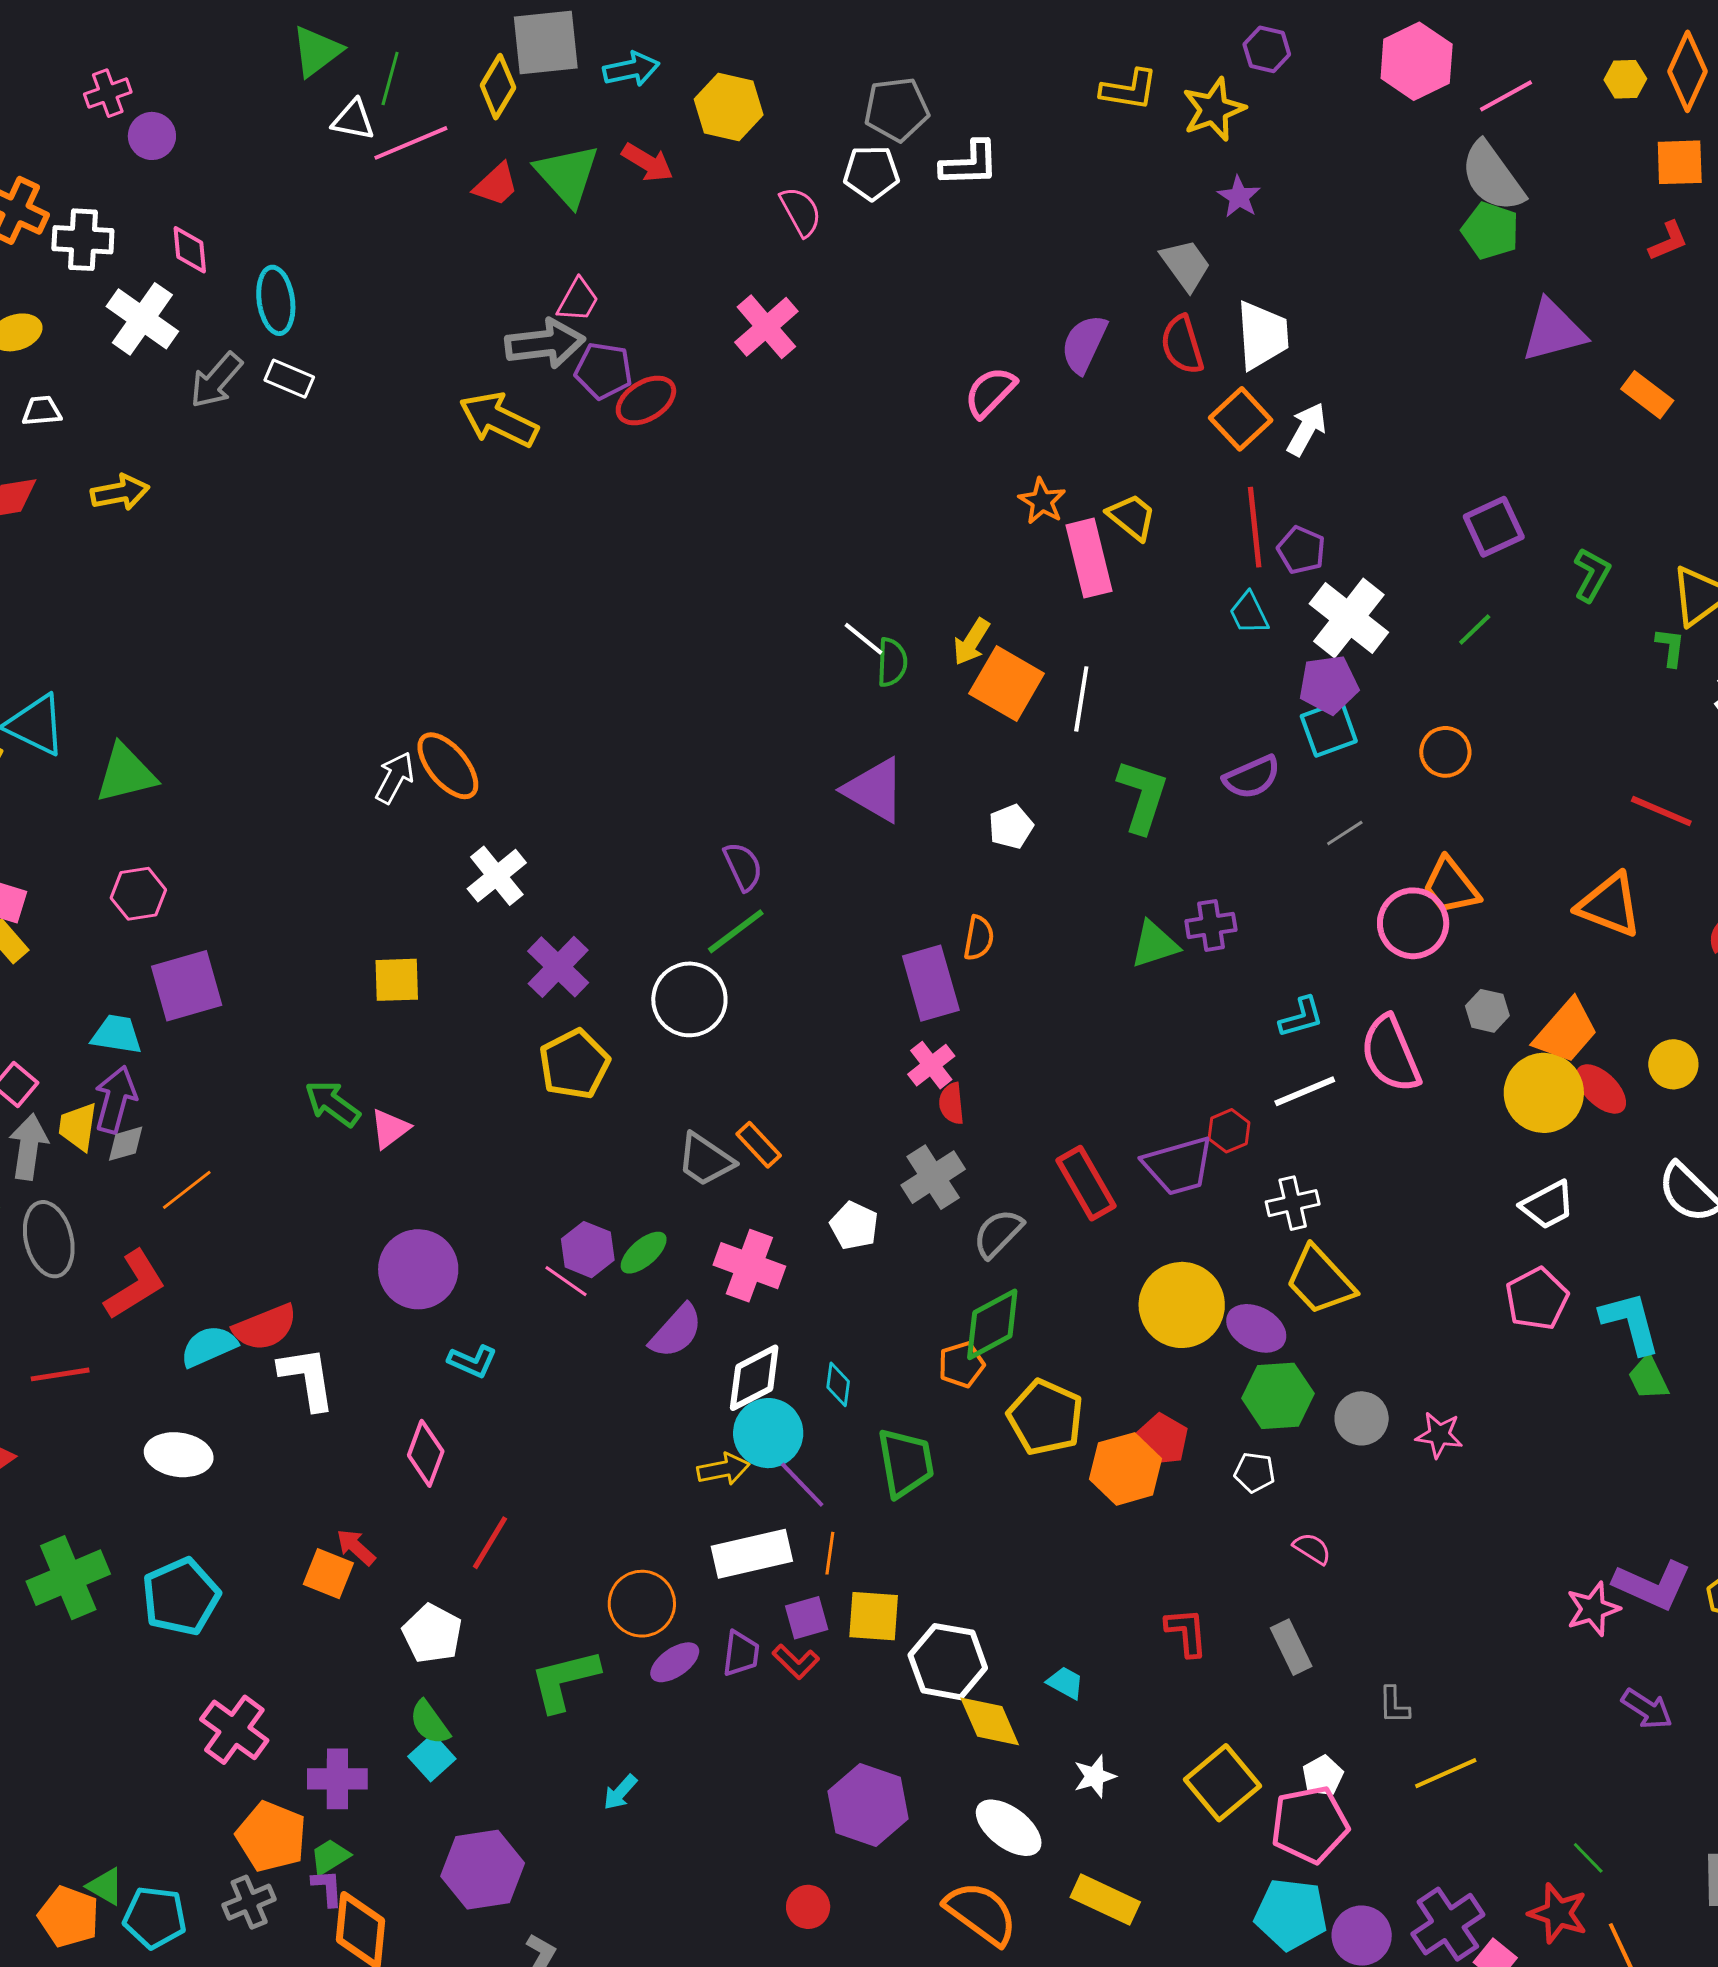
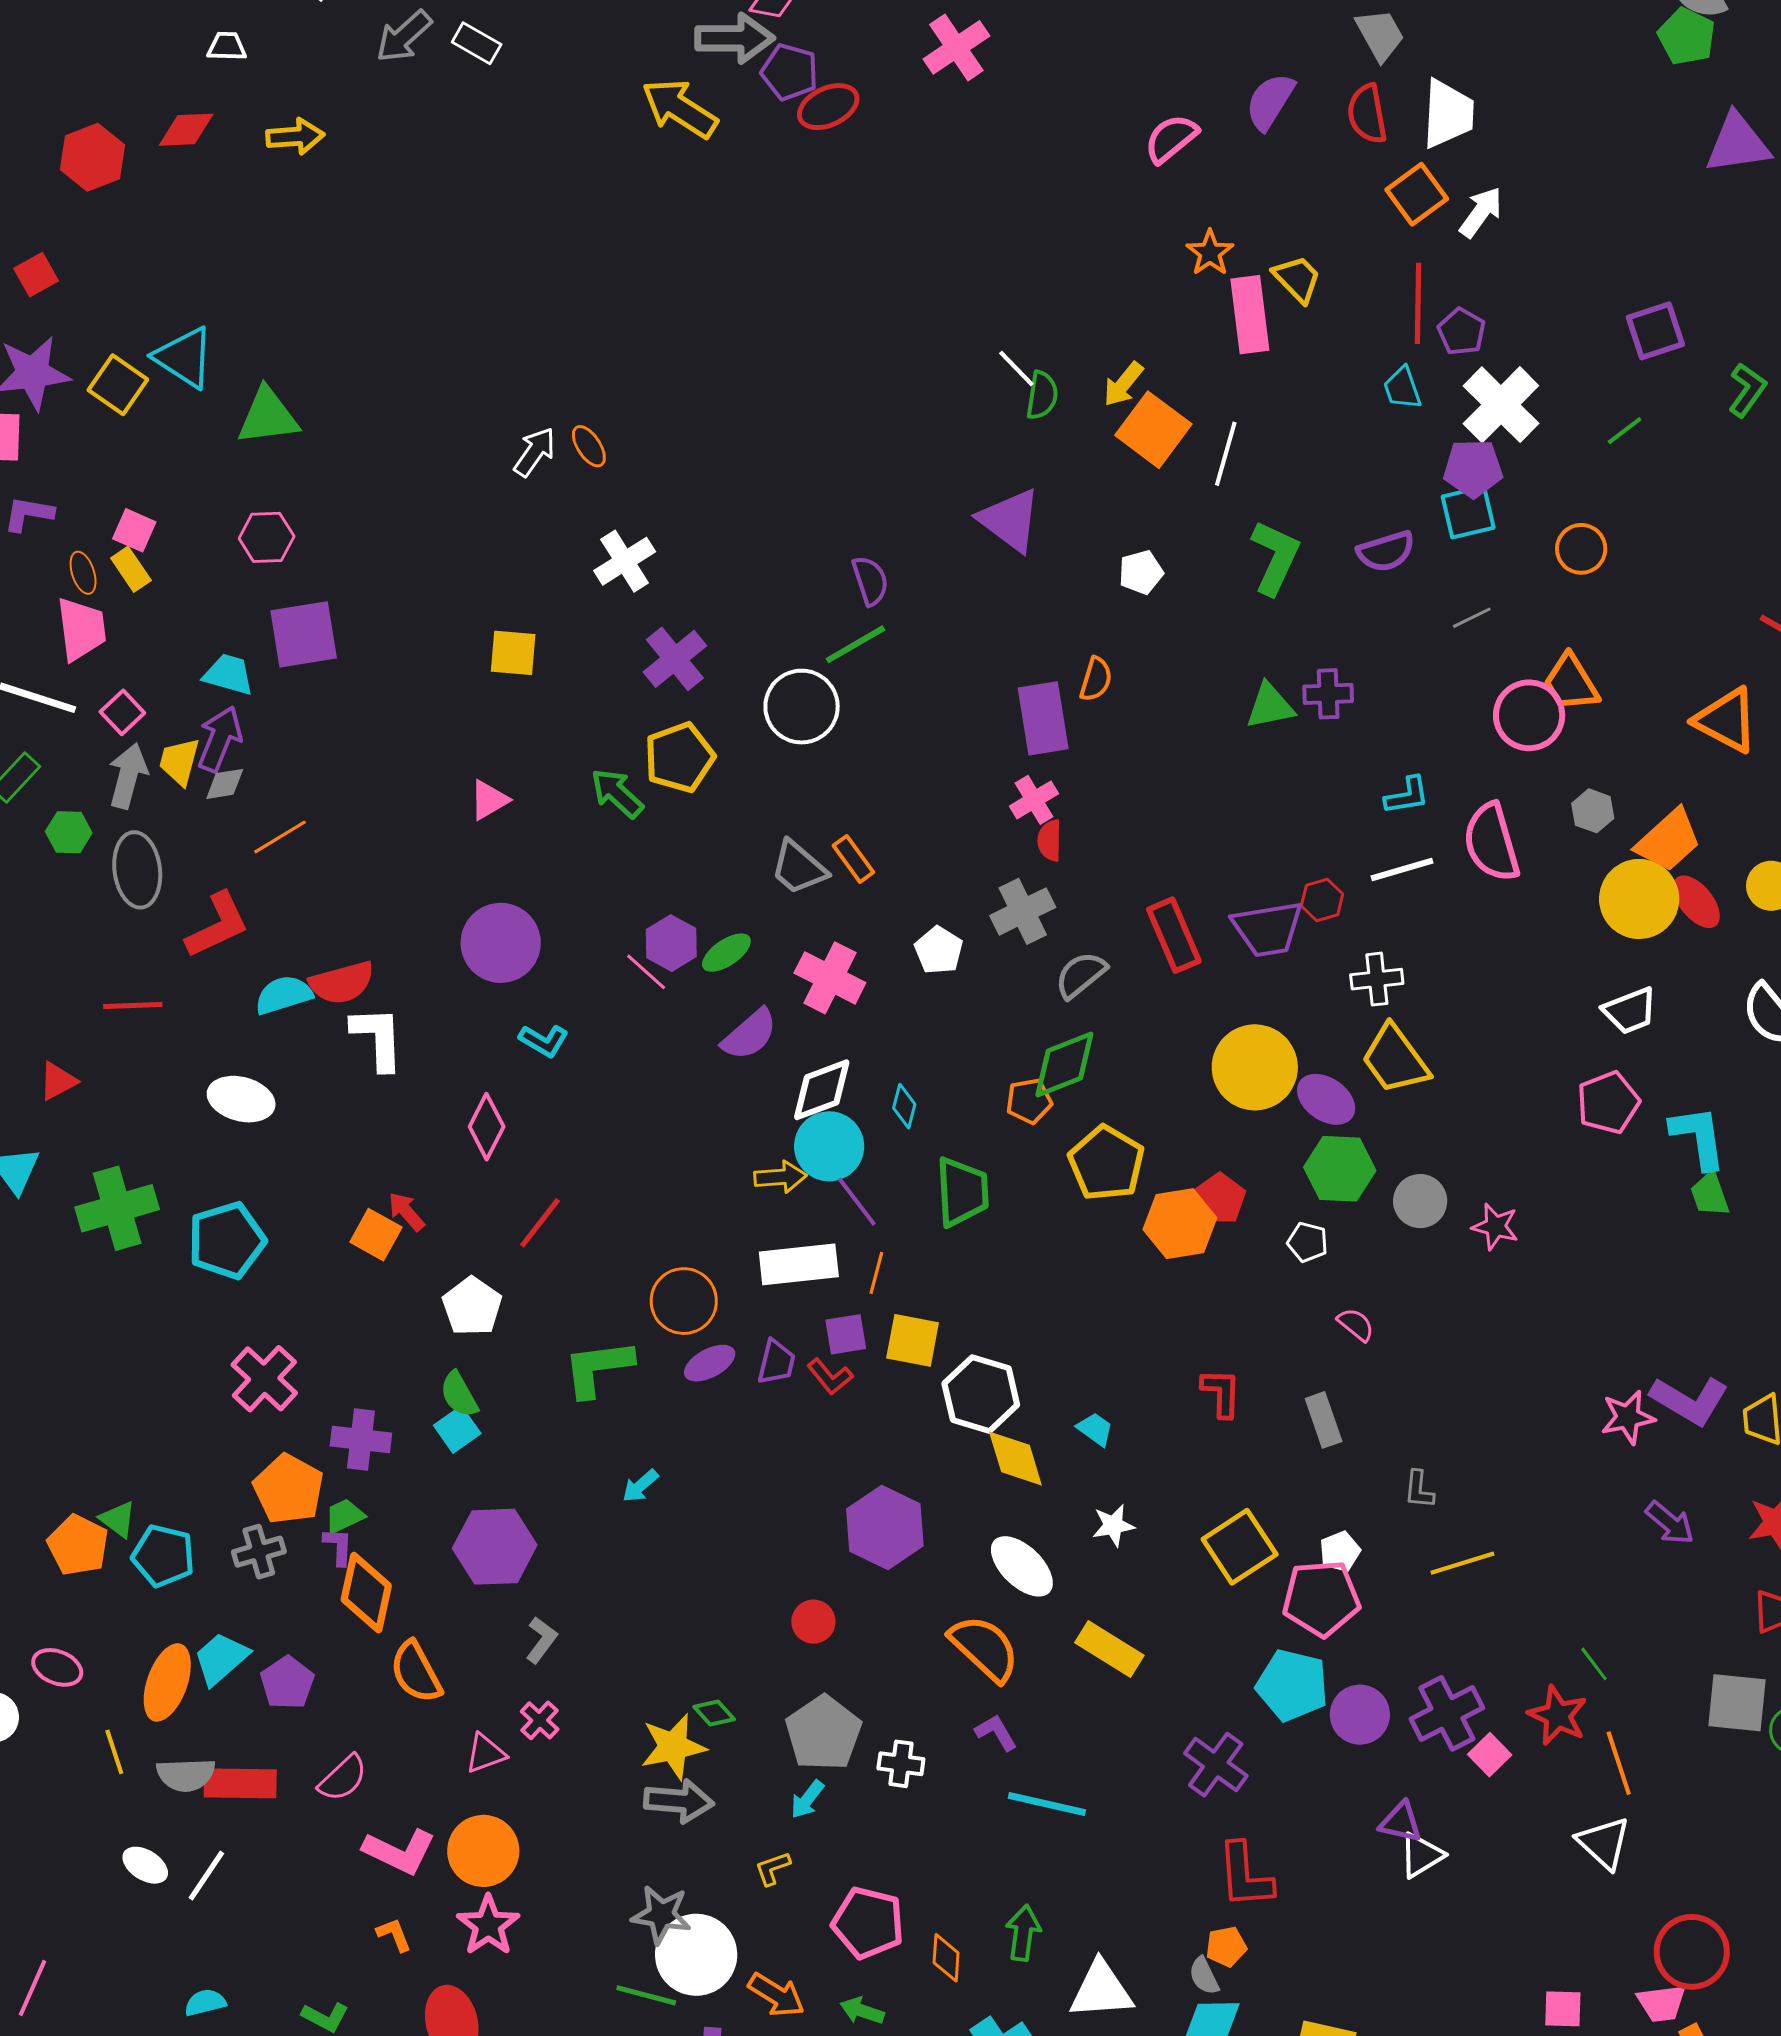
orange ellipse: (448, 766) -> (589, 446), size x0.6
green arrow: (332, 1104) -> (617, 793), moved

